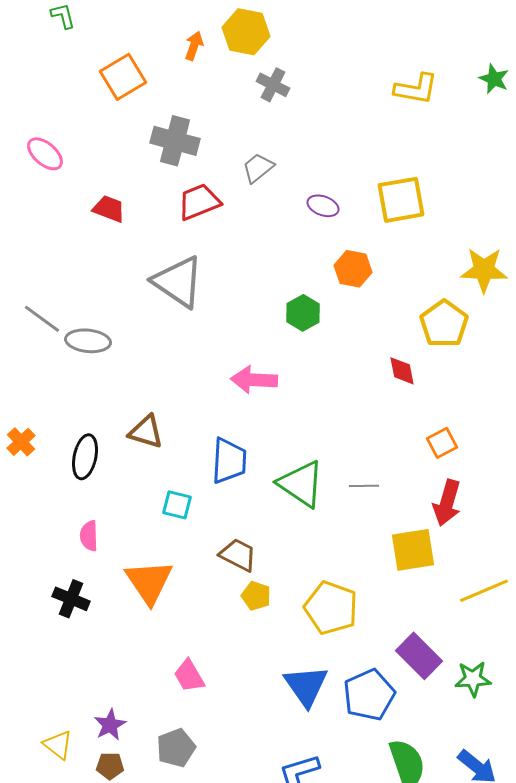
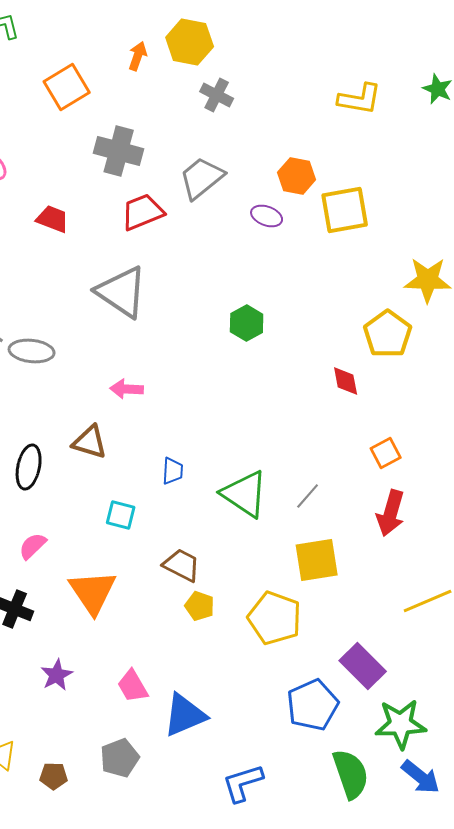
gray trapezoid: (258, 168) -> (202, 178), size x1.4
orange hexagon: (353, 269) -> (297, 176), moved
pink arrow: (254, 380) -> (127, 389), moved, size x0.7
blue trapezoid: (229, 461) -> (173, 471), size x0.6
gray line: (364, 486) -> (308, 496), turned -48
pink semicircle: (89, 536) -> (33, 546), turned 48
yellow square: (413, 550) -> (317, 560), moved
green star: (473, 679) -> (401, 724), moved, size x1.4
blue triangle: (306, 686) -> (185, 715), moved, turned 42
purple star: (110, 725) -> (57, 675), moved

